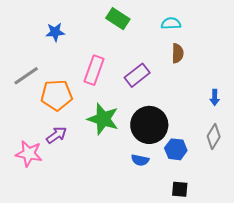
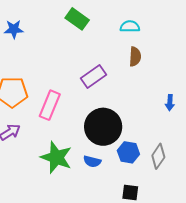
pink rectangle: (94, 70) -> (50, 105), moved
green star: (103, 119) -> (56, 157), moved
gray diamond: (214, 136) -> (158, 156), moved

